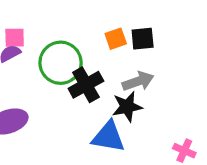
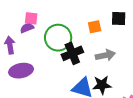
black square: (143, 39) -> (119, 18), moved
black star: (127, 107) -> (102, 85), moved

